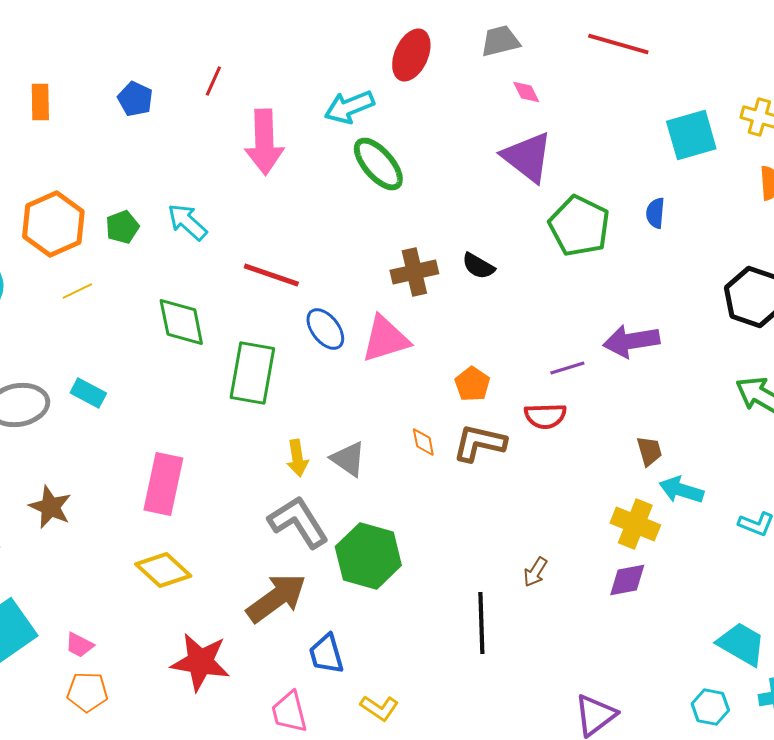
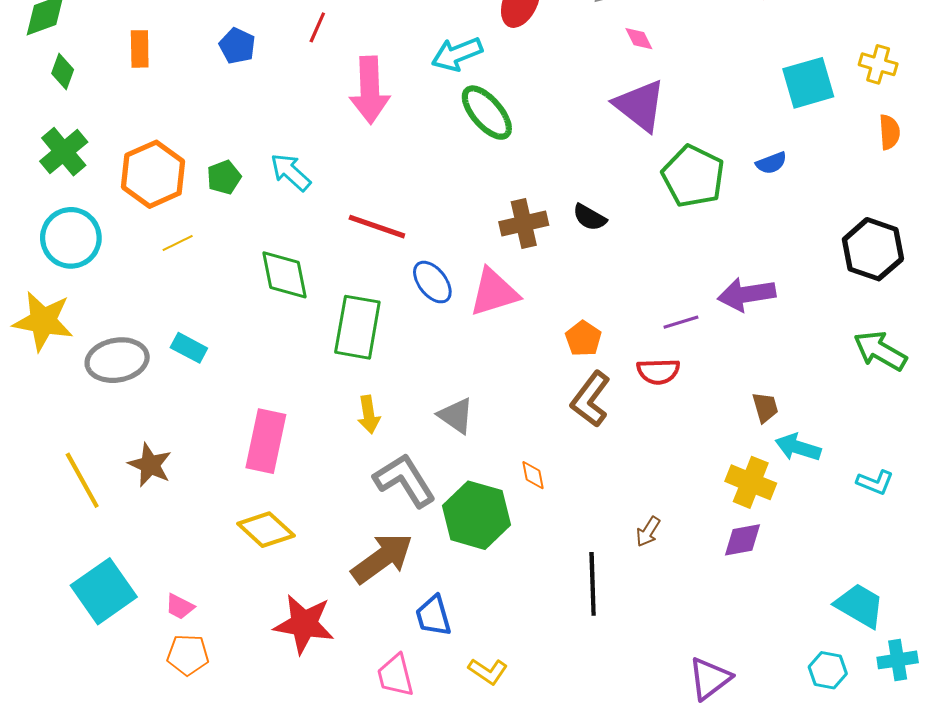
blue semicircle: (655, 213) -> (771, 163), turned -116
orange diamond: (423, 442) -> (533, 475), moved
brown L-shape: (479, 443) -> (591, 399), turned -66
yellow arrow: (297, 458) -> (369, 415), moved

